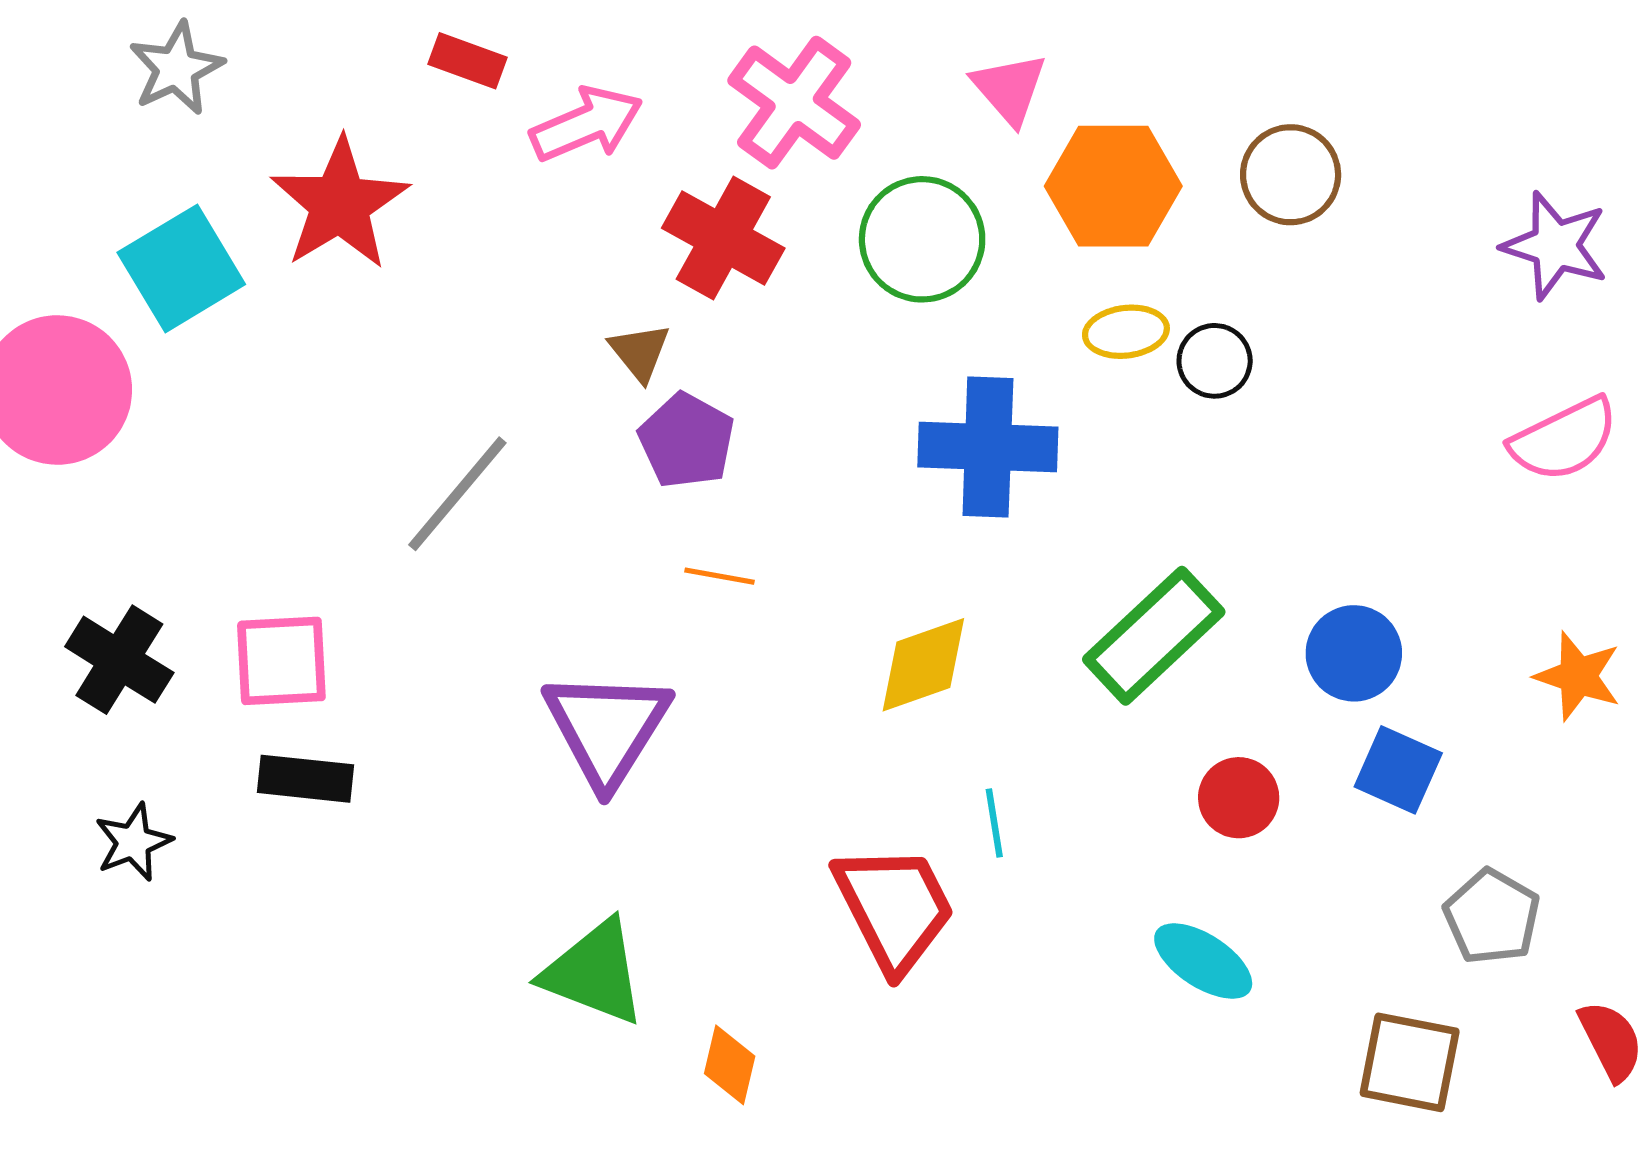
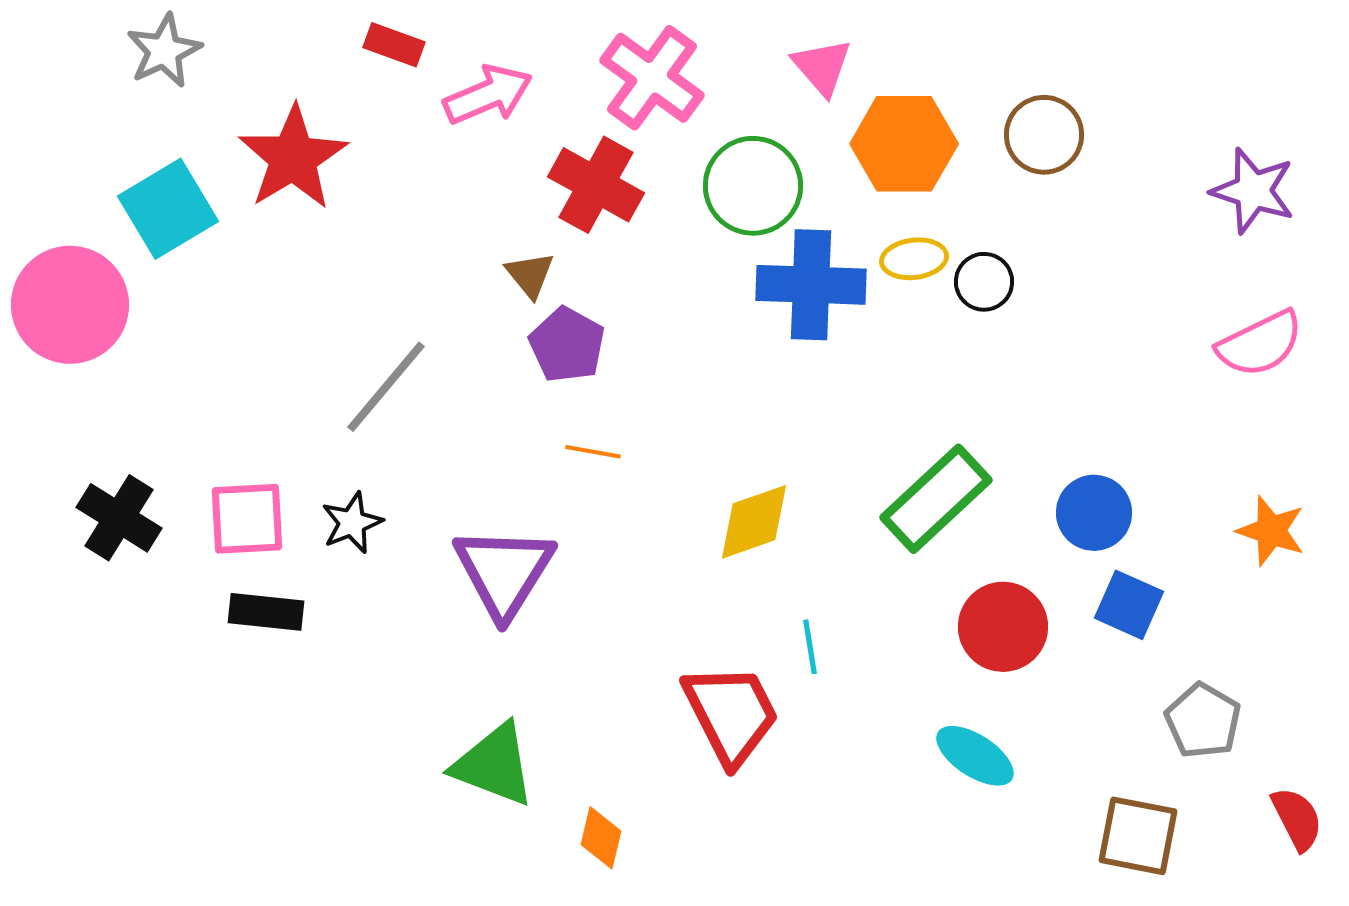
blue cross: (988, 447) -> (811, 285), moved
red circle: (1239, 798) -> (1003, 627), size x1.4
black star: (133, 842) -> (352, 523), moved

